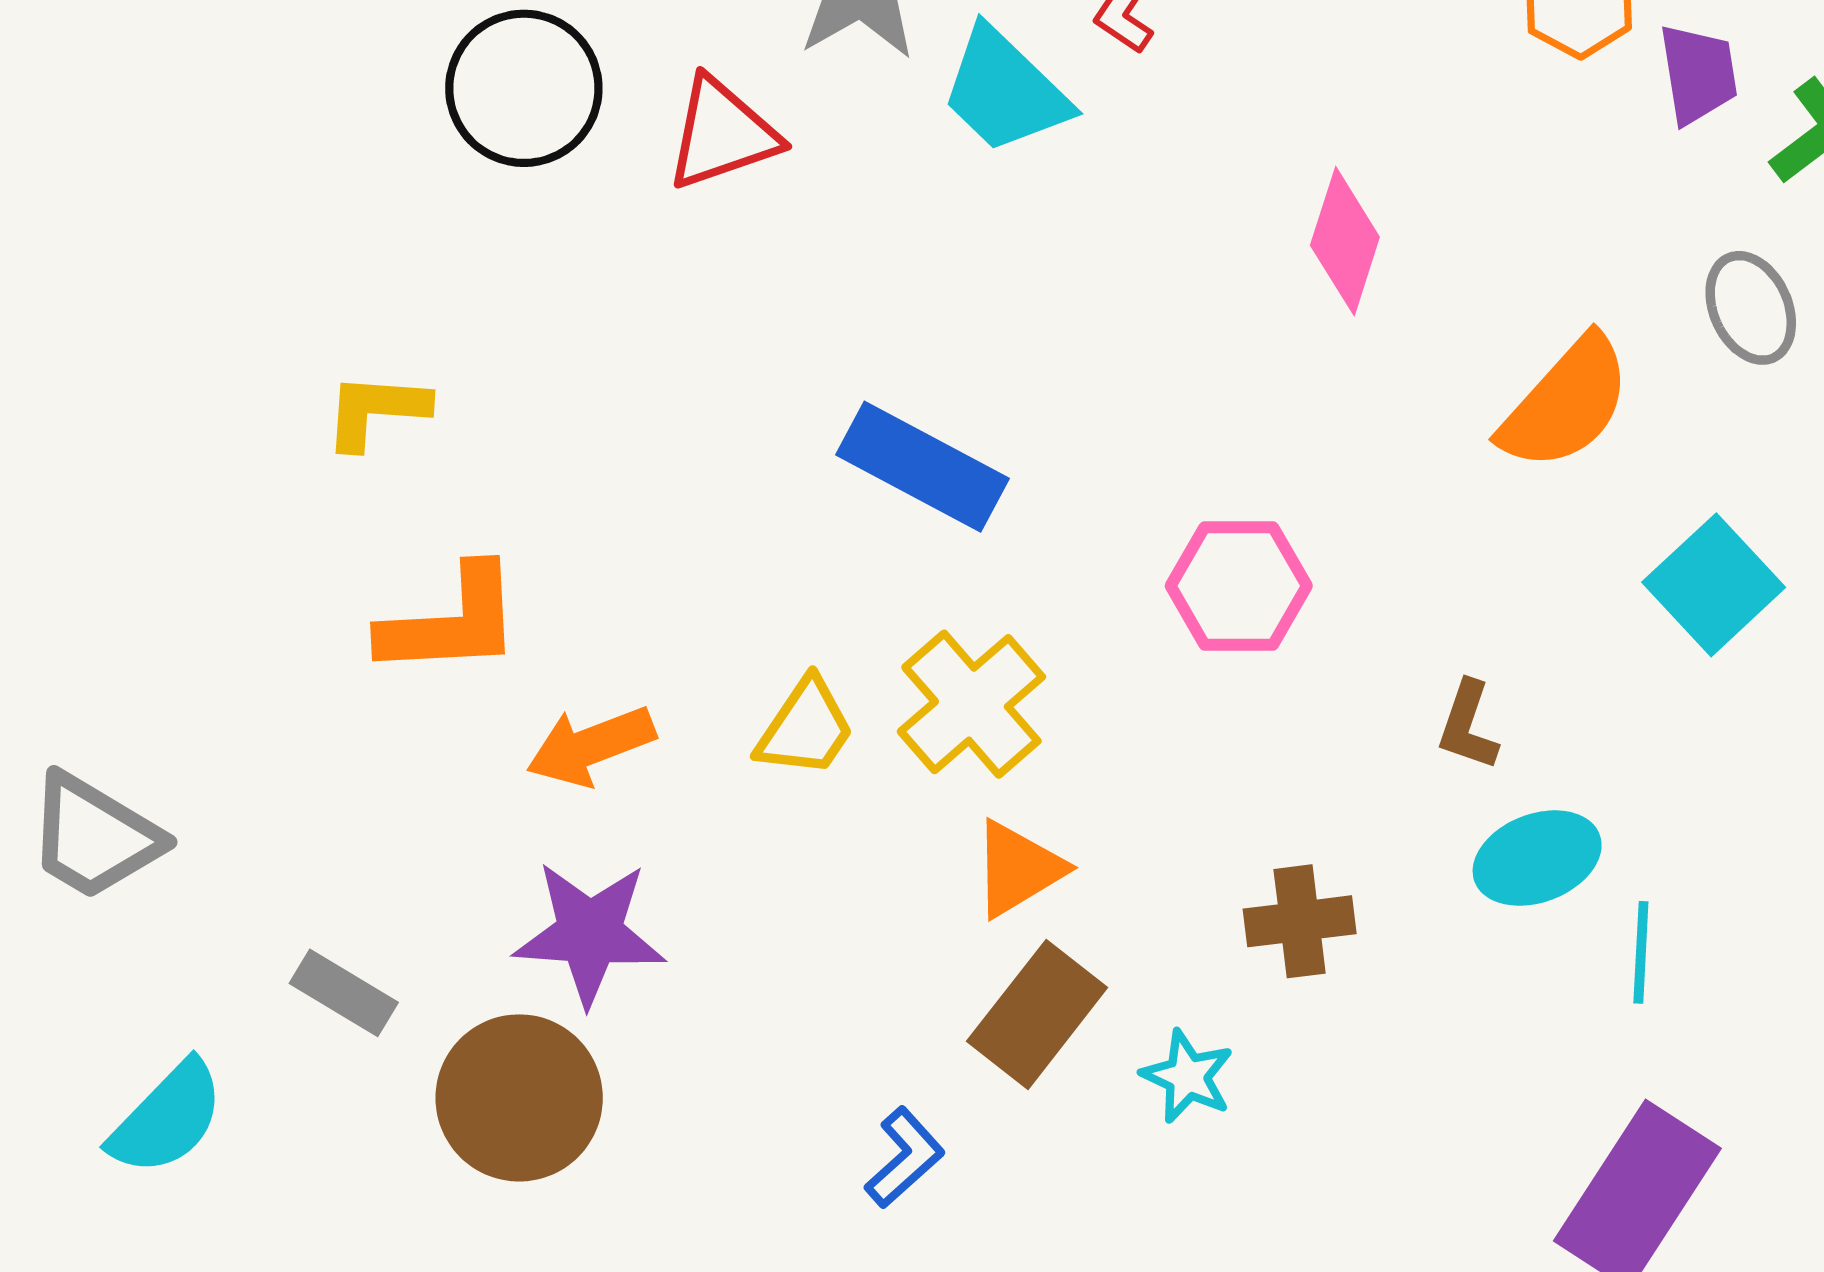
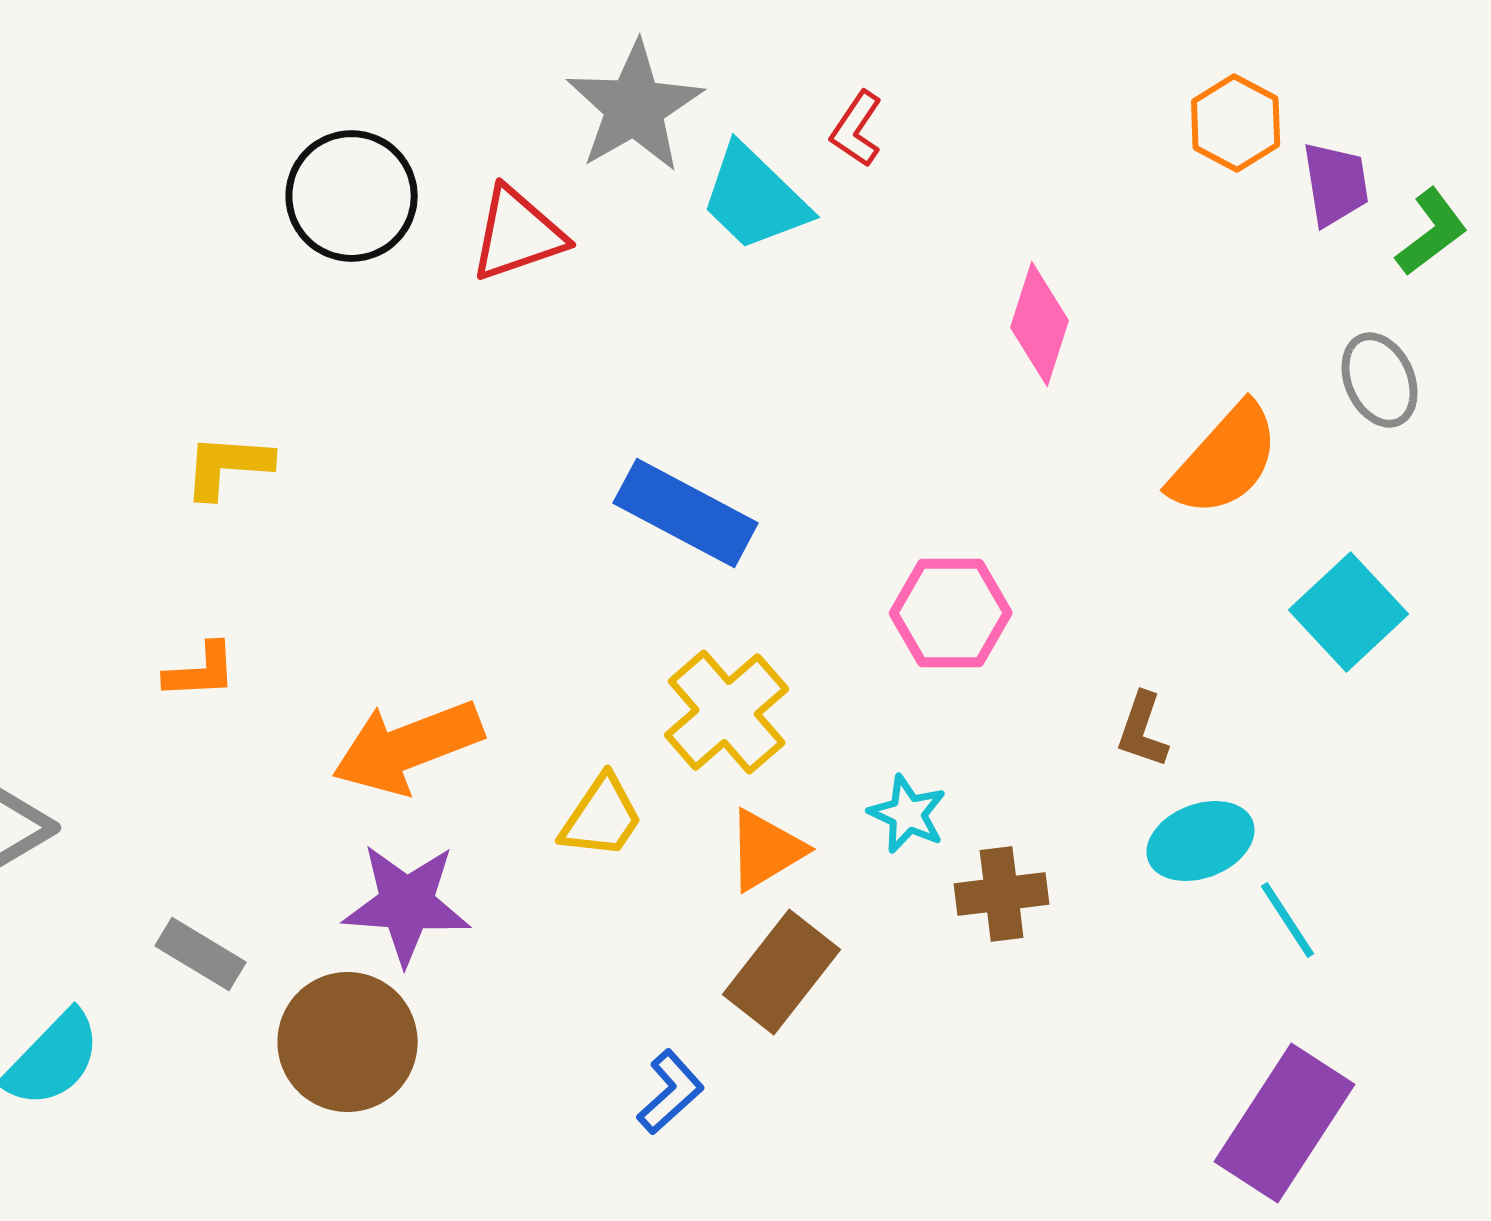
orange L-shape: (451, 622) -> (201, 671), moved, size x0.6
yellow trapezoid: (806, 728) -> (602, 817), moved
orange arrow: (591, 746) -> (408, 747), size x1.4
cyan line: (1641, 952) -> (1288, 920), turned -36
cyan star: (1187, 1076) -> (908, 814), moved

